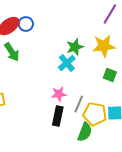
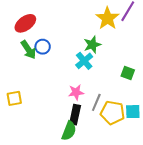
blue circle: (26, 24) -> (43, 47), moved
yellow star: (104, 46) -> (107, 18), moved, turned -30
green semicircle: (85, 132) -> (69, 131), moved

